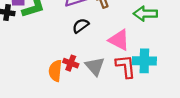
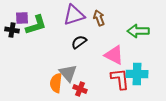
red cross: (71, 63) -> (80, 89), moved
gray triangle: (95, 66) -> (68, 73), moved

